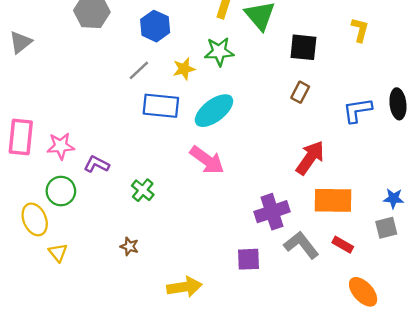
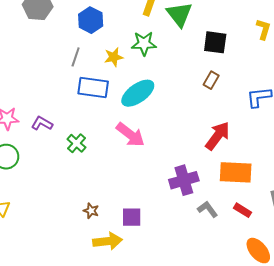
gray line: (139, 70) -> (76, 57), turned -30
purple L-shape: (97, 164) -> (42, 123), moved
green cross: (143, 190) -> (76, 143), moved
gray L-shape: (301, 245) -> (208, 209), size x0.7
brown star: (129, 246) -> (91, 211), moved
purple square: (248, 259) -> (132, 217), moved

